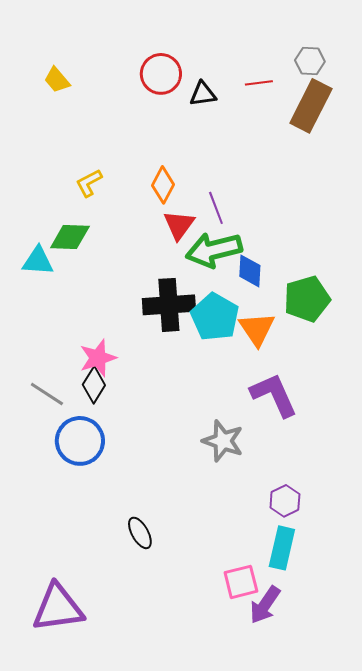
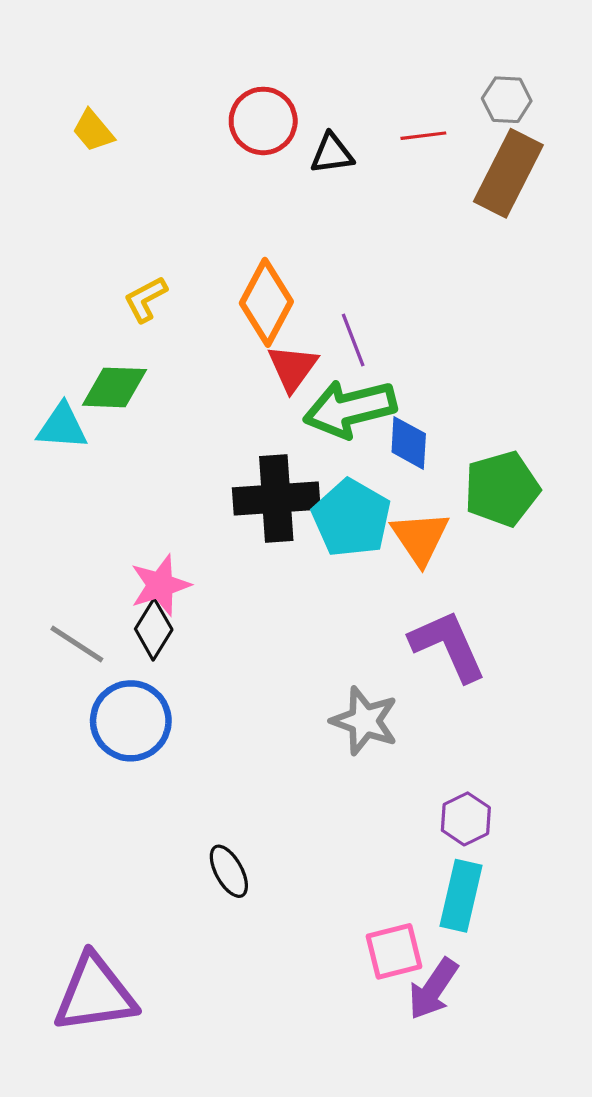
orange diamond: (163, 185) -> (266, 302), size x1.4

